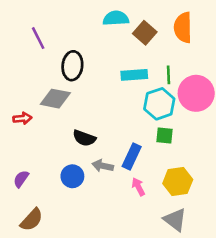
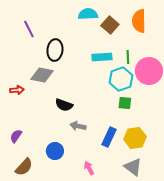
blue rectangle: (132, 157) -> (109, 137), moved
blue circle: (72, 176) -> (55, 151), moved
pink arrow: (138, 187) -> (89, 168), moved

